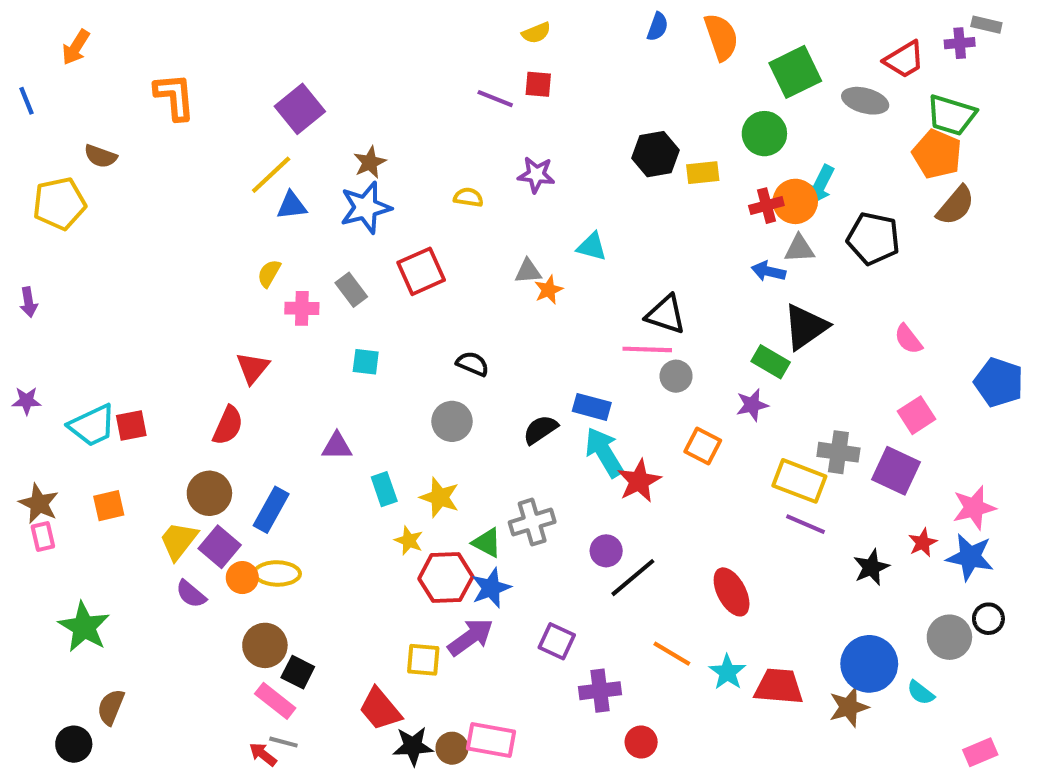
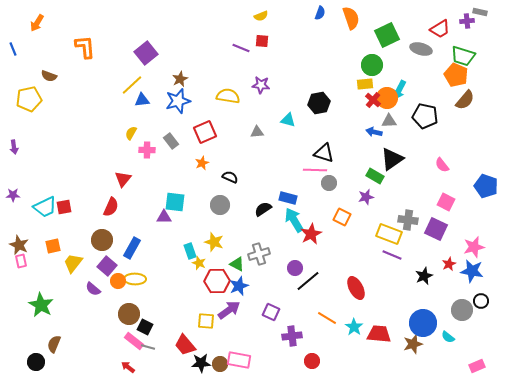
black hexagon: (655, 154) -> (319, 103), moved
yellow rectangle: (703, 173) -> (365, 84), moved
yellow semicircle: (468, 197) -> (228, 96), size x1.6
red cross: (766, 206) -> (373, 100), turned -35
orange star: (549, 290) -> (202, 163), moved
cyan square: (366, 362) -> (175, 202), moved, size x1.5
pink square: (917, 415) -> (446, 202), turned -30
cyan rectangle: (384, 489) -> (190, 251), moved
yellow trapezoid: (179, 541) -> (73, 263), moved
gray line: (283, 742) -> (148, 347), moved

